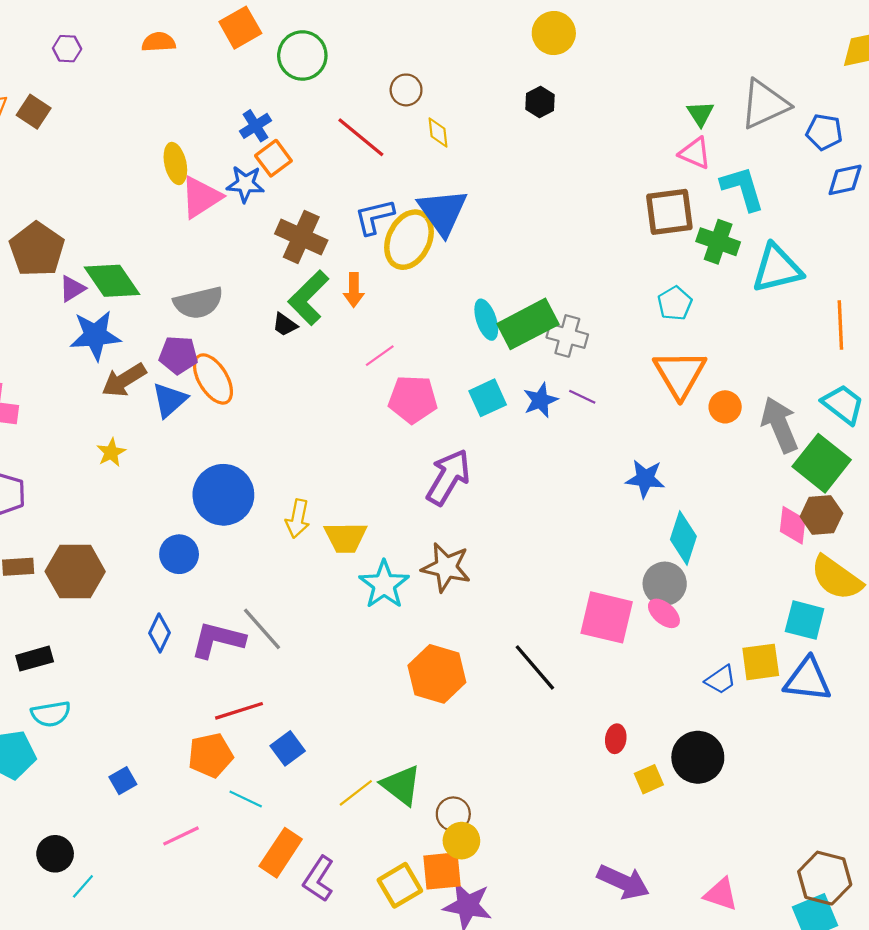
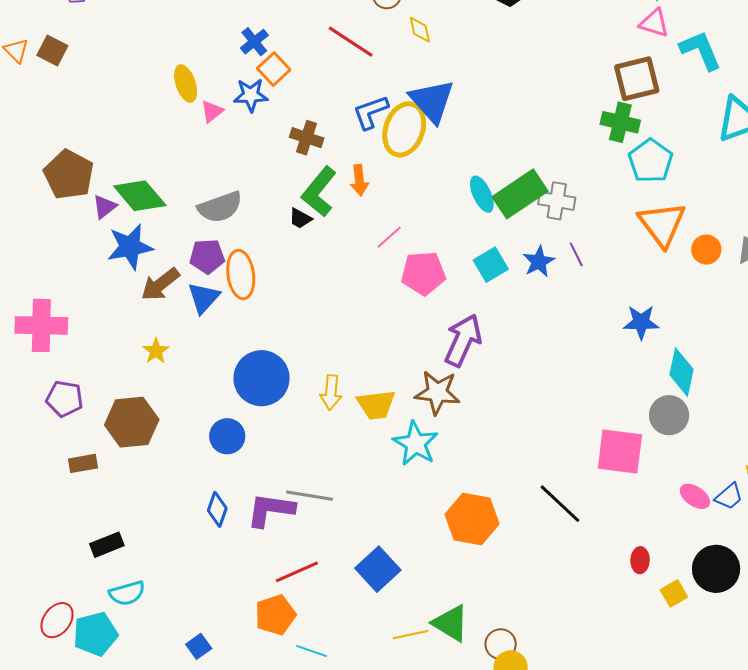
pink triangle: (201, 197) -> (212, 111), size x0.6
brown cross: (301, 237) -> (307, 138), size x0.7
green cross: (718, 242) -> (620, 122), moved
cyan pentagon: (675, 303) -> (651, 161), size x1.4
orange ellipse: (213, 379) -> (241, 275), turned 30
purple line: (582, 397) -> (576, 254), turned 45
brown star: (446, 567) -> (437, 393), moved
brown hexagon: (75, 571) -> (132, 422), moved
pink ellipse: (664, 613) -> (695, 496), moved
gray line: (262, 629) -> (309, 496), turned -33
blue square: (288, 748) -> (378, 569), moved, size x1.4
yellow line: (356, 793) -> (410, 635), turned 32

